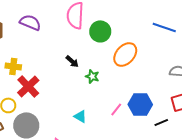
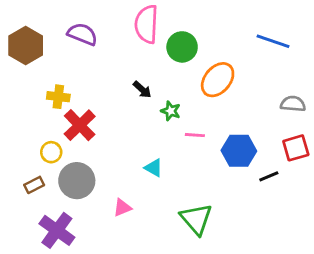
pink line: (116, 109) -> (195, 135), moved, turned 56

